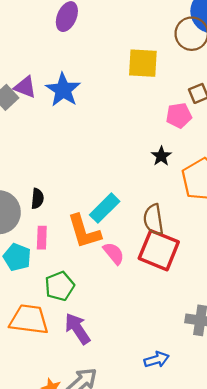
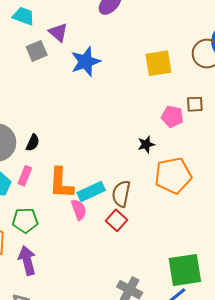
yellow square: (143, 63) -> (158, 63), turned -32
purple triangle: (25, 87) -> (58, 32), moved
cyan rectangle: (105, 208) -> (91, 192), moved
red square: (159, 250) -> (116, 220), size x0.6

